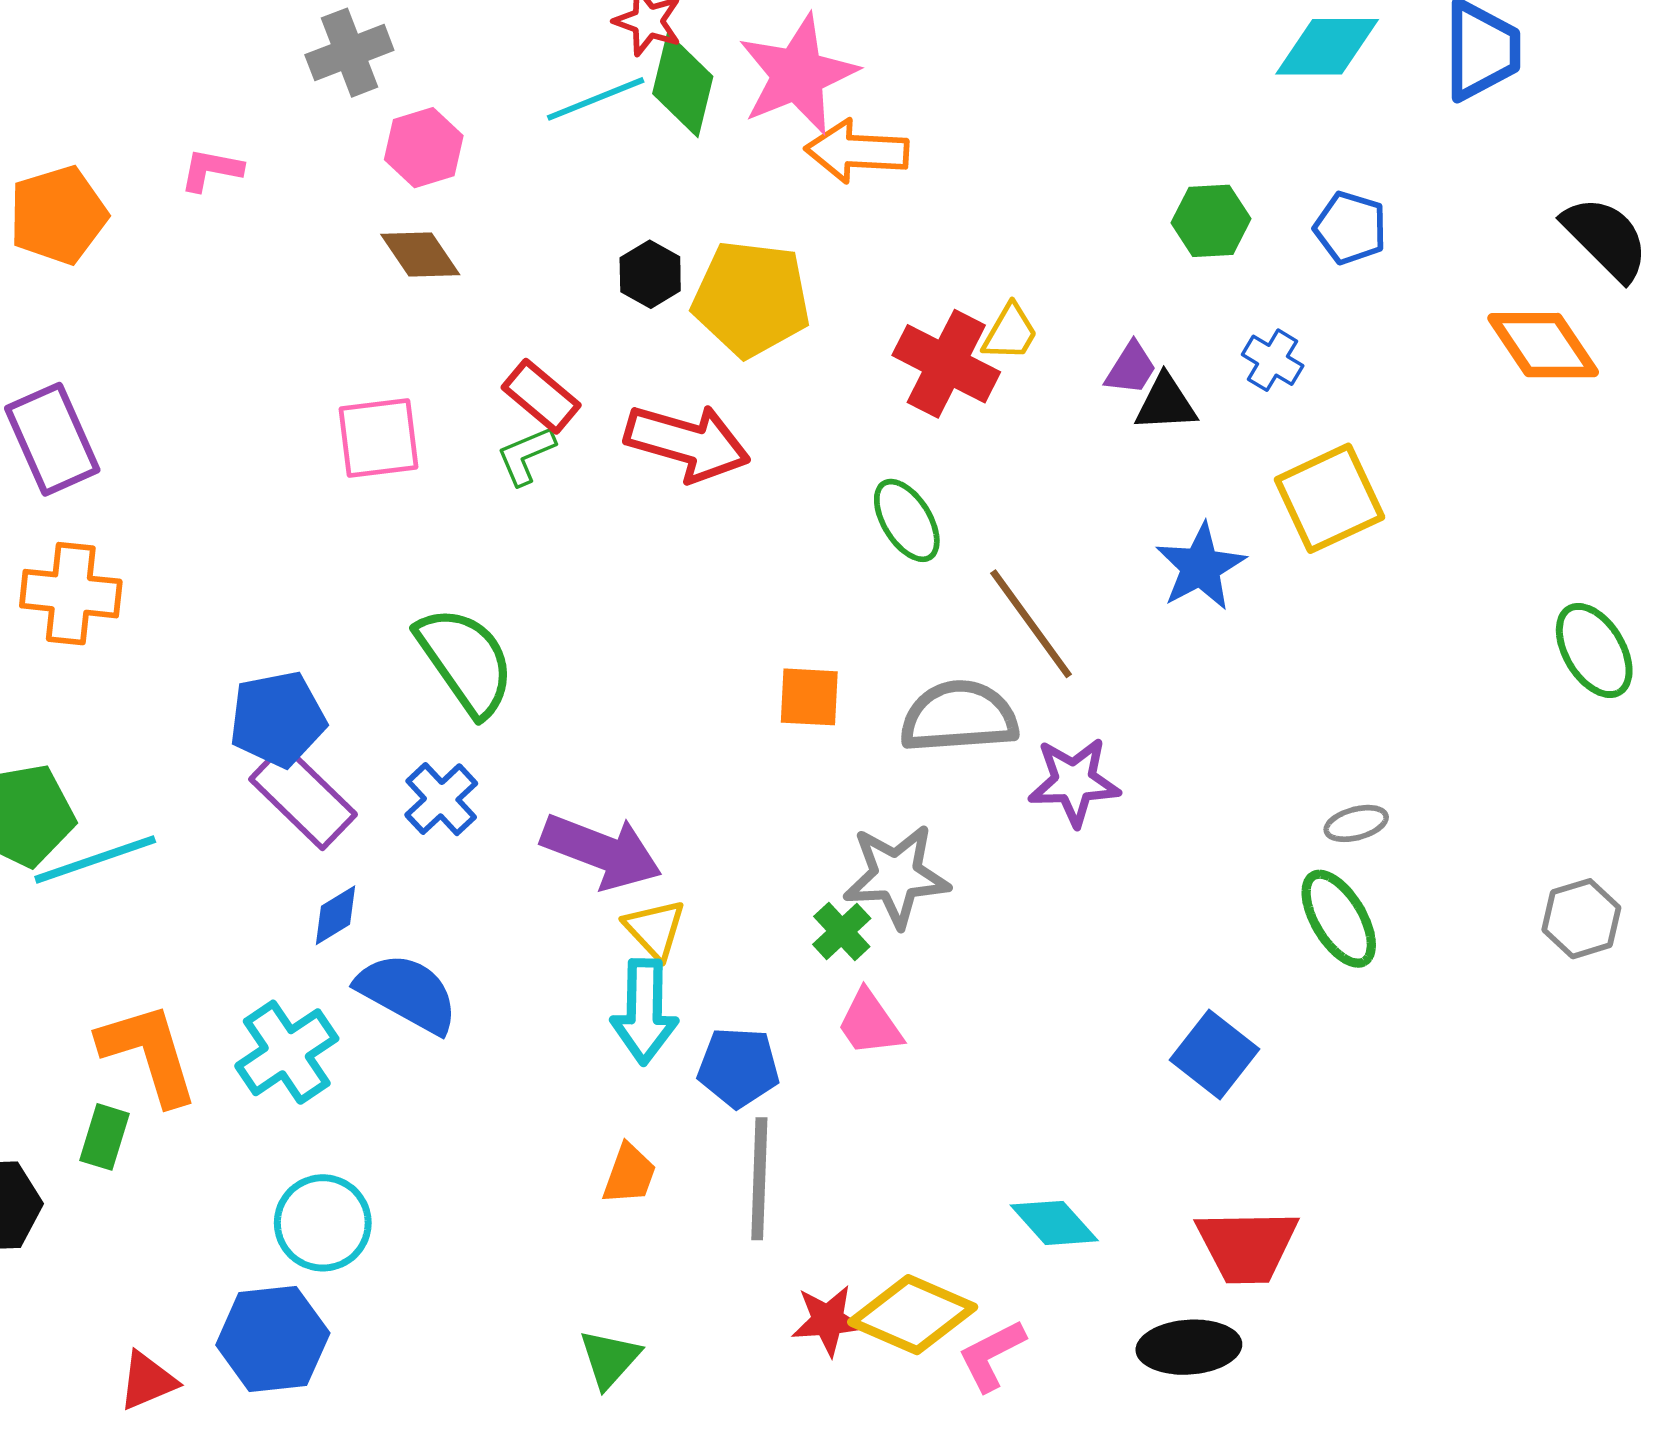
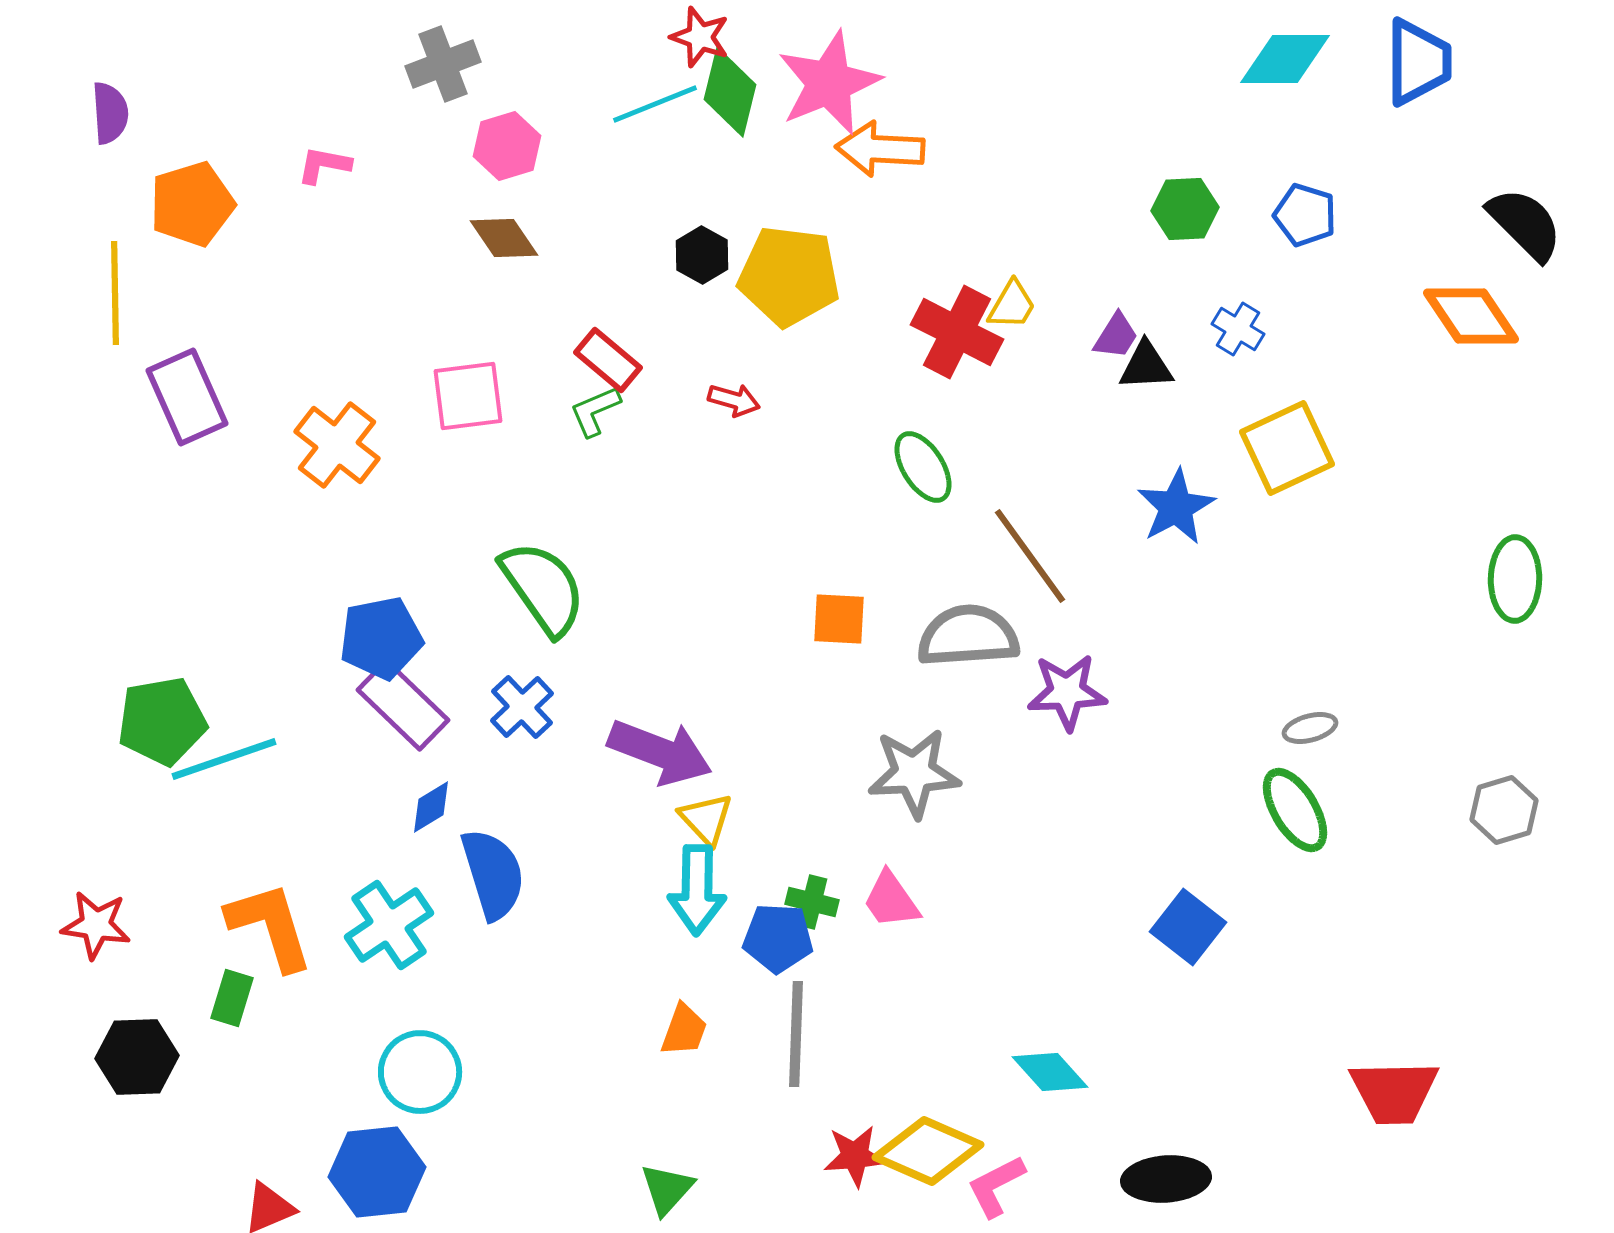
red arrow: (687, 443) -> (734, 400), size x0.5
orange cross: (71, 594) -> (337, 445), moved, turned 32
green ellipse: (1594, 650) -> (1515, 579), turned 32
green cross: (842, 931) -> (812, 902), moved, turned -33
blue semicircle: (408, 993) -> (493, 874), turned 44
red trapezoid: (1247, 1246) -> (1394, 1092), moved

